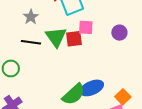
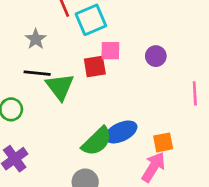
green triangle: (56, 37) -> (60, 87), moved
orange square: (123, 97) -> (163, 142), turned 35

